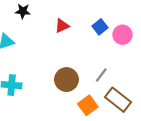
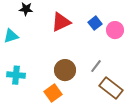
red triangle: (62, 26) -> (61, 22), size x1.5
orange square: (88, 105) -> (53, 93), moved

